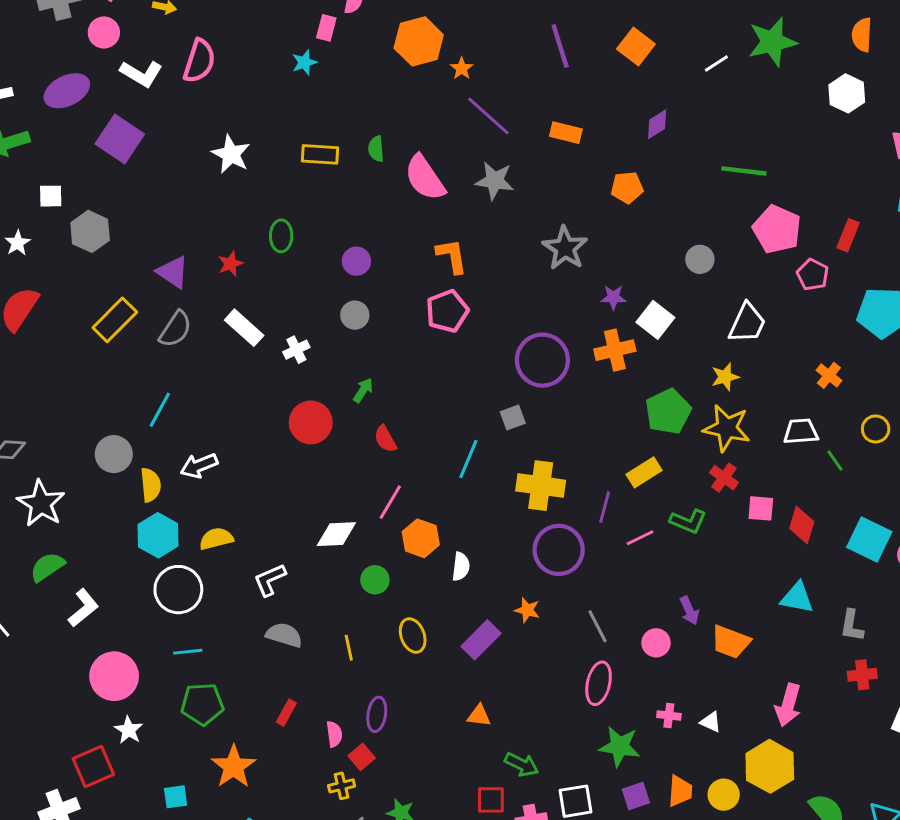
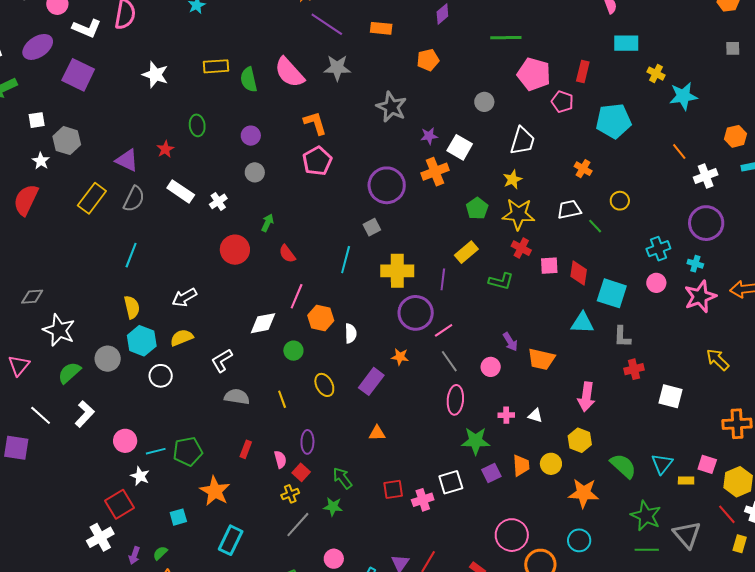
green semicircle: (376, 149) -> (249, 80), moved, size x1.4
white star: (18, 243) -> (41, 161), moved
green pentagon: (668, 412) -> (477, 208), size x0.7
gray circle: (114, 454) -> (108, 359), moved
white arrow: (199, 466) -> (184, 297), moved
pink line: (640, 538) -> (444, 330), moved
cyan square: (869, 539) -> (612, 293), moved
white circle: (178, 590) -> (161, 376), size x0.7
white L-shape: (83, 608) -> (85, 414), moved
cyan line: (188, 652) -> (156, 451), moved
pink circle: (114, 676) -> (125, 441), size x0.7
green arrow: (522, 764) -> (342, 478), moved, turned -145
yellow hexagon: (770, 766) -> (580, 440), size x0.7

